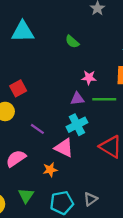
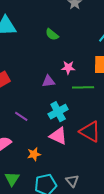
purple triangle: (77, 99) -> (48, 81), moved
pink triangle: (64, 148) -> (58, 136), moved
gray triangle: (90, 199) -> (72, 181), turned -32

